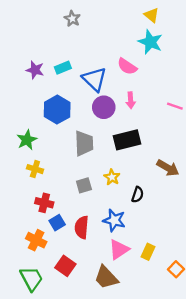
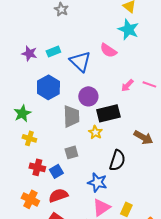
pink arrow: (131, 100) -> (127, 85), moved, turned 48
purple circle: (104, 107) -> (88, 96), moved
yellow star: (112, 177) -> (95, 132), moved
black semicircle: (138, 195) -> (117, 160), size x1.5
blue square: (57, 223) -> (56, 171), moved
red semicircle: (82, 227) -> (58, 195), moved, turned 66

